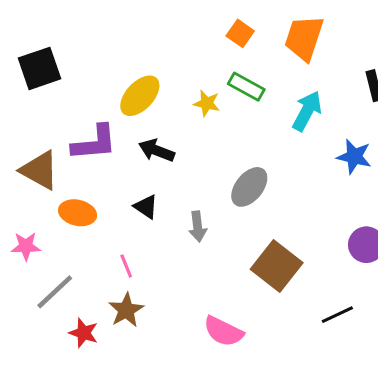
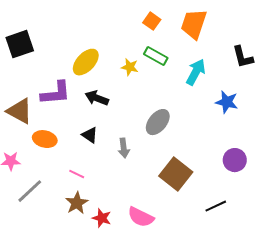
pink line: (126, 266) -> (77, 174), turned -42
red star: (84, 333) -> (102, 218), moved

